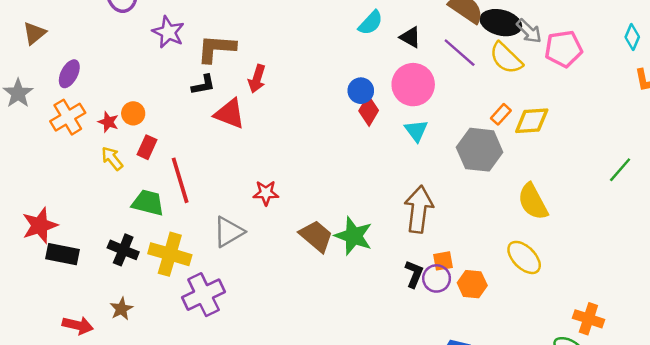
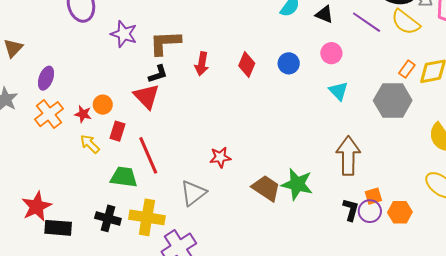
pink circle: (413, 85) -> (331, 53), size x0.6
red diamond: (369, 111) -> (247, 65), moved
red triangle: (230, 114) -> (147, 96), moved, turned 32

